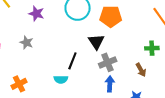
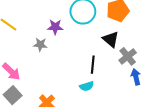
purple star: (36, 14) -> (55, 27), moved
gray star: (26, 43) -> (40, 45), moved

